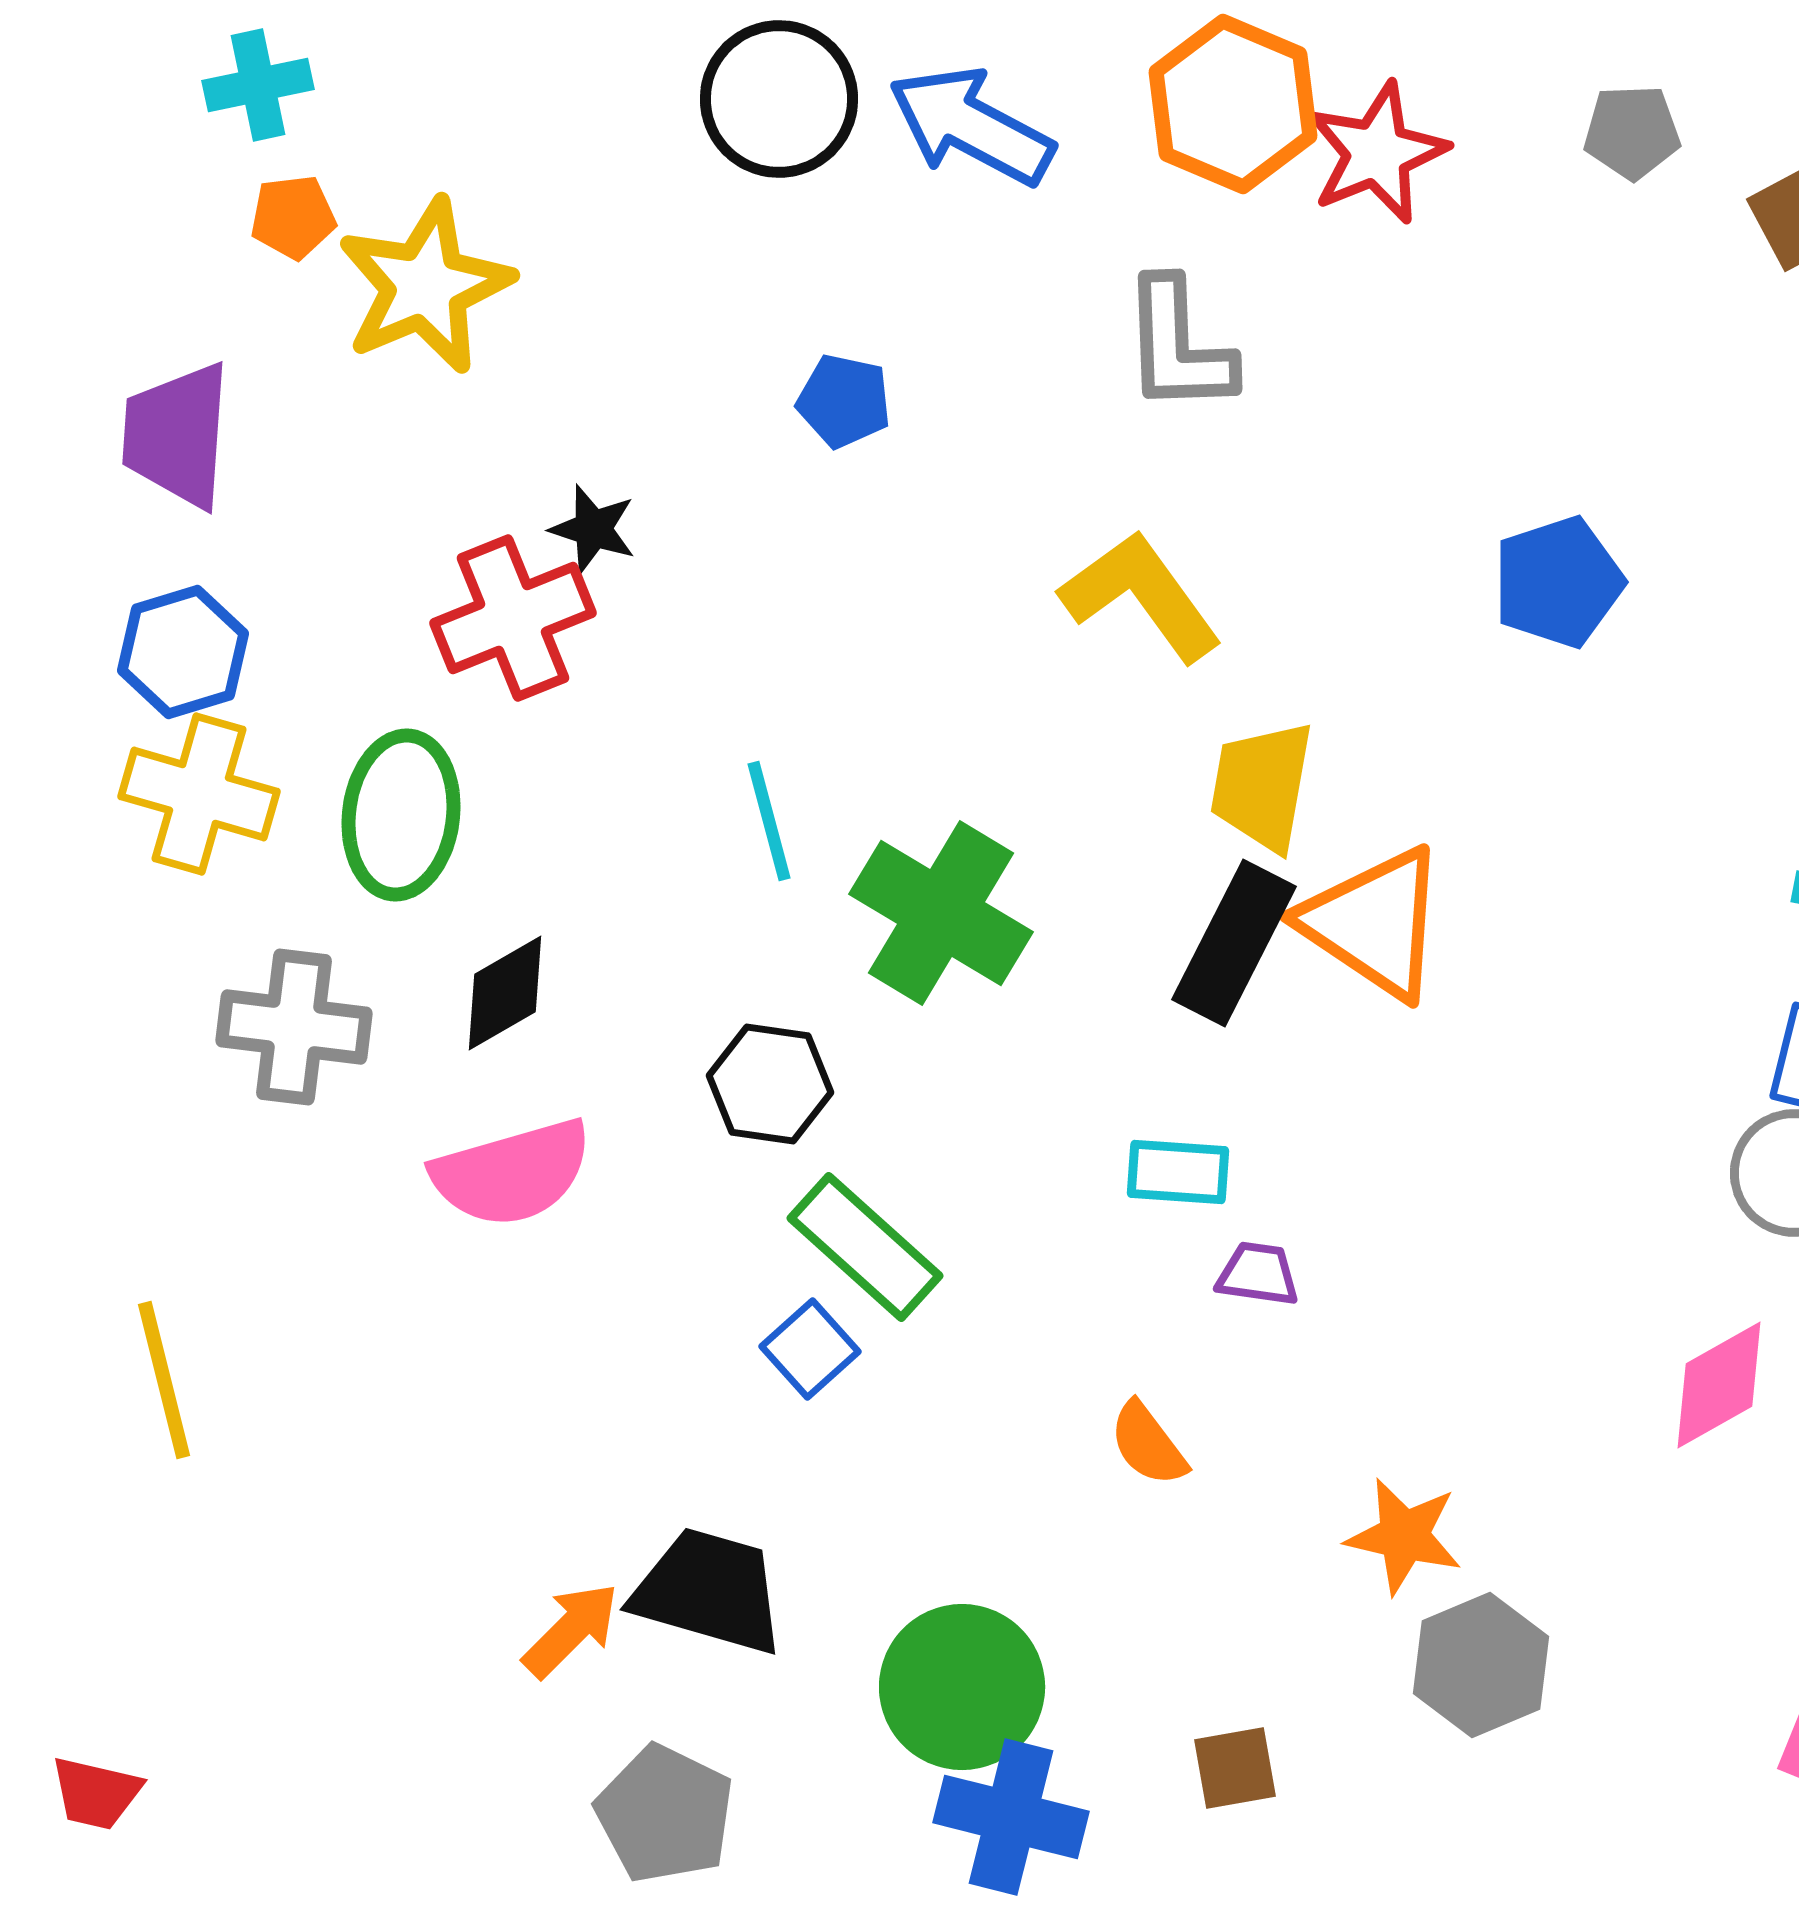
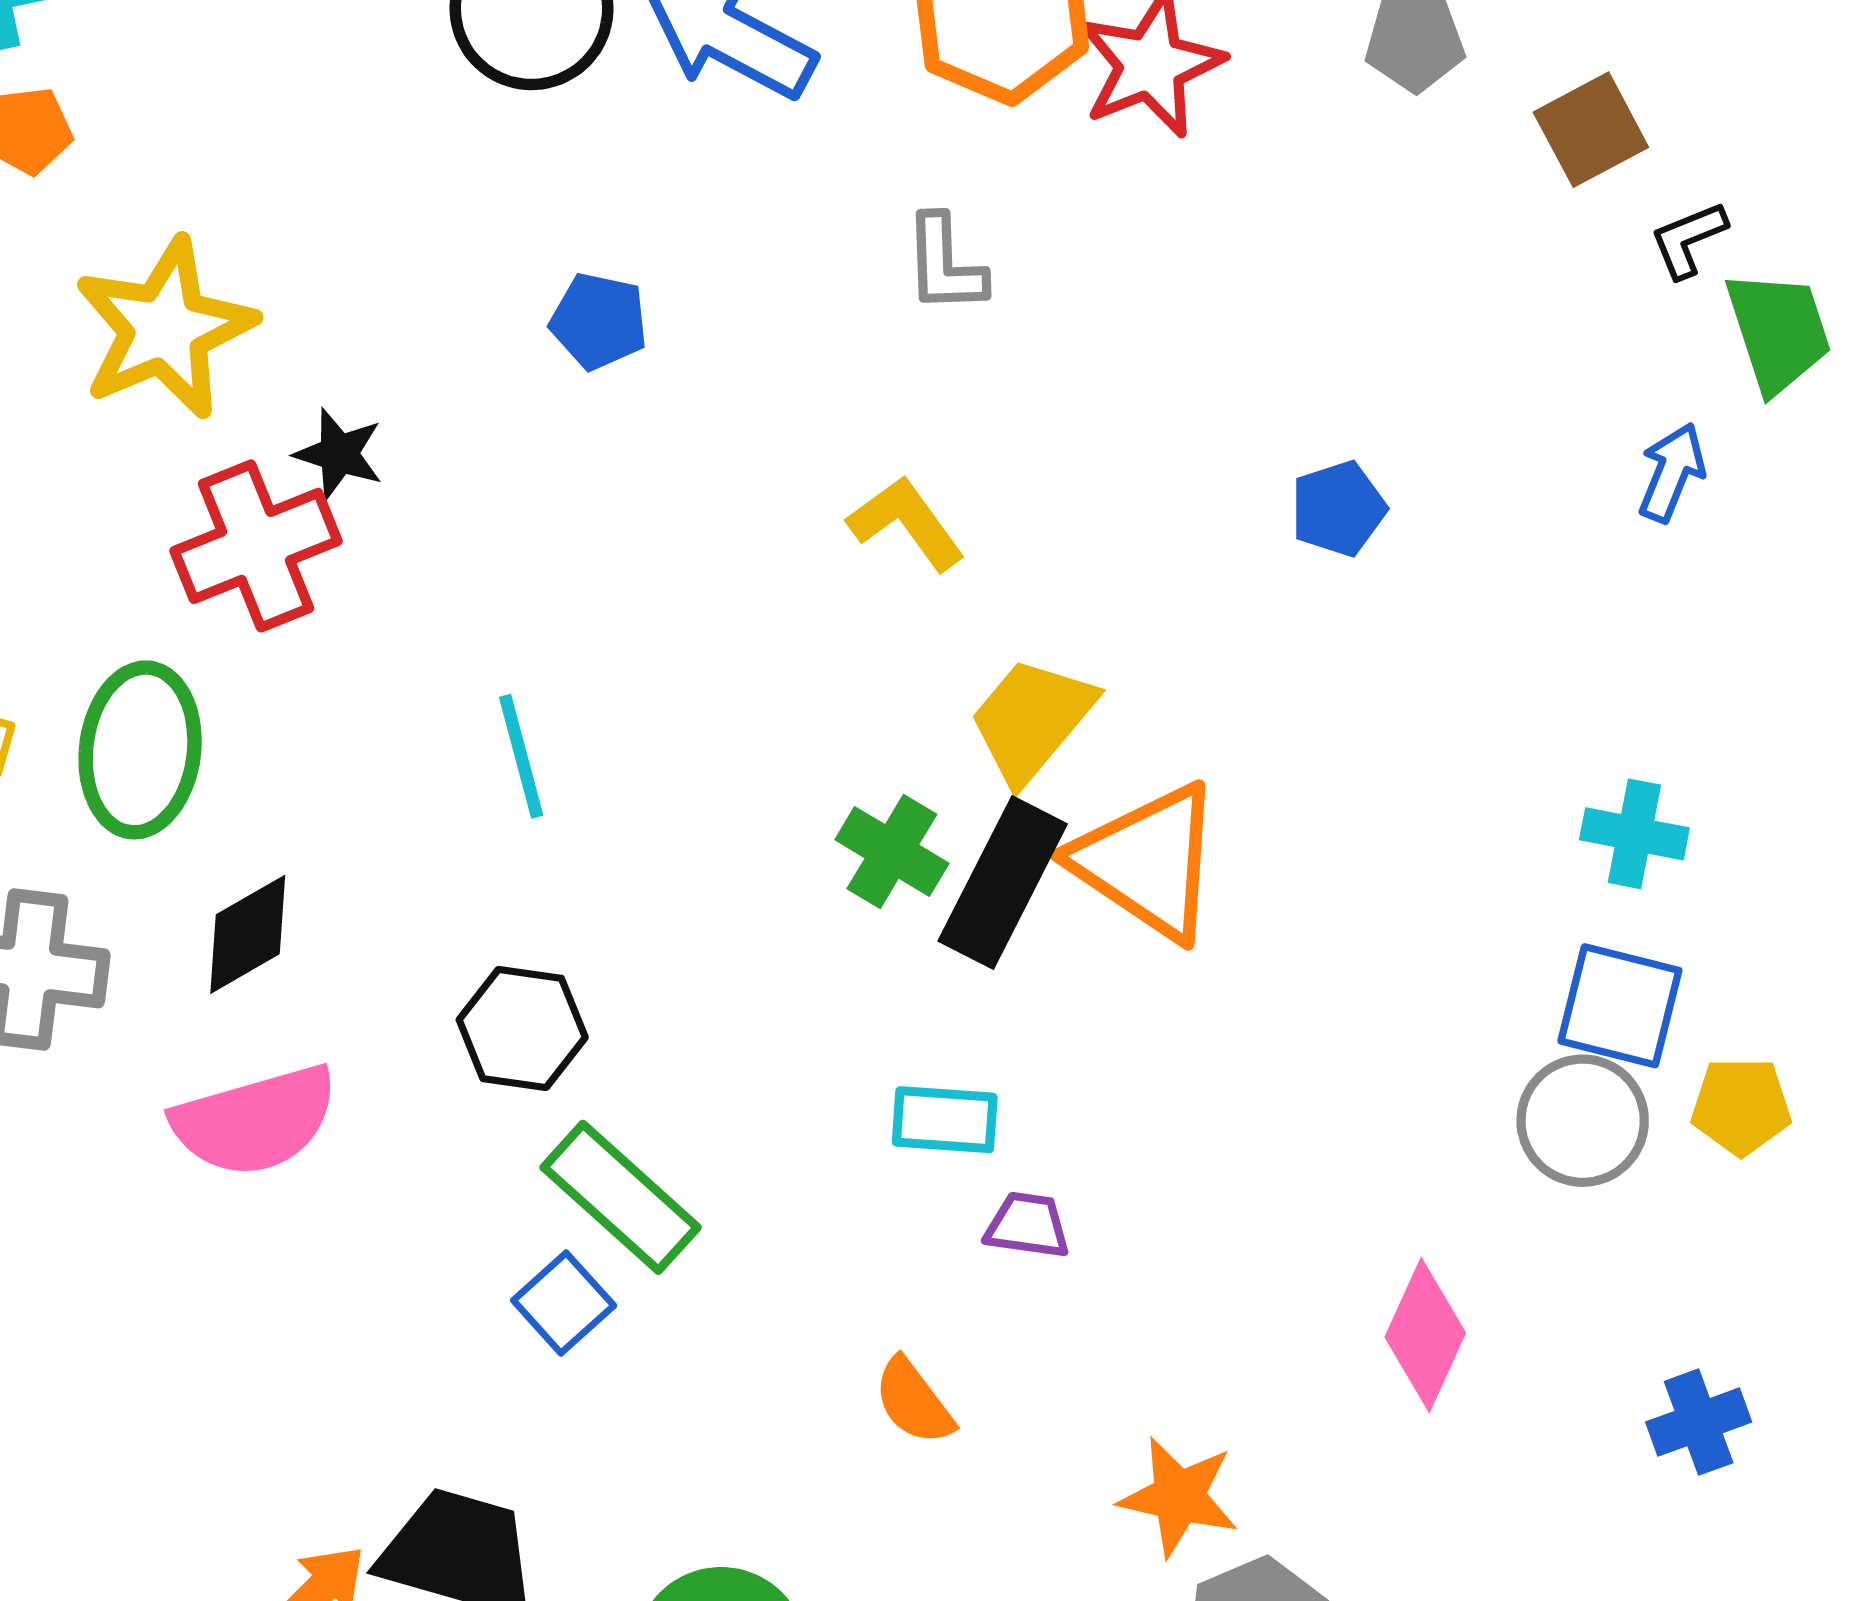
yellow star: (425, 286) -> (165, 328), moved
gray L-shape: (1178, 346) -> (945, 264), size x0.7
blue pentagon: (1558, 582) -> (1338, 509), size x0.7
yellow L-shape: (1141, 596) -> (906, 523), size x0.7
yellow trapezoid: (1262, 786) -> (1032, 720), turned 30
green cross: (941, 913) -> (892, 851), moved, size x0.6
pink diamond: (1719, 1385) -> (1425, 1335), moved, turned -36

